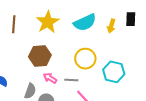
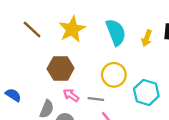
cyan semicircle: (85, 22) -> (116, 32), turned -90
brown line: (14, 24) -> (32, 29), turned -54

